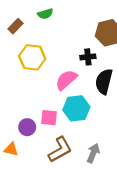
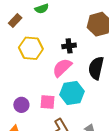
black cross: (88, 57) -> (69, 46), moved
purple circle: (27, 127) -> (21, 105), moved

